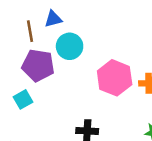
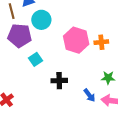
cyan square: (23, 99) -> (35, 59), moved

